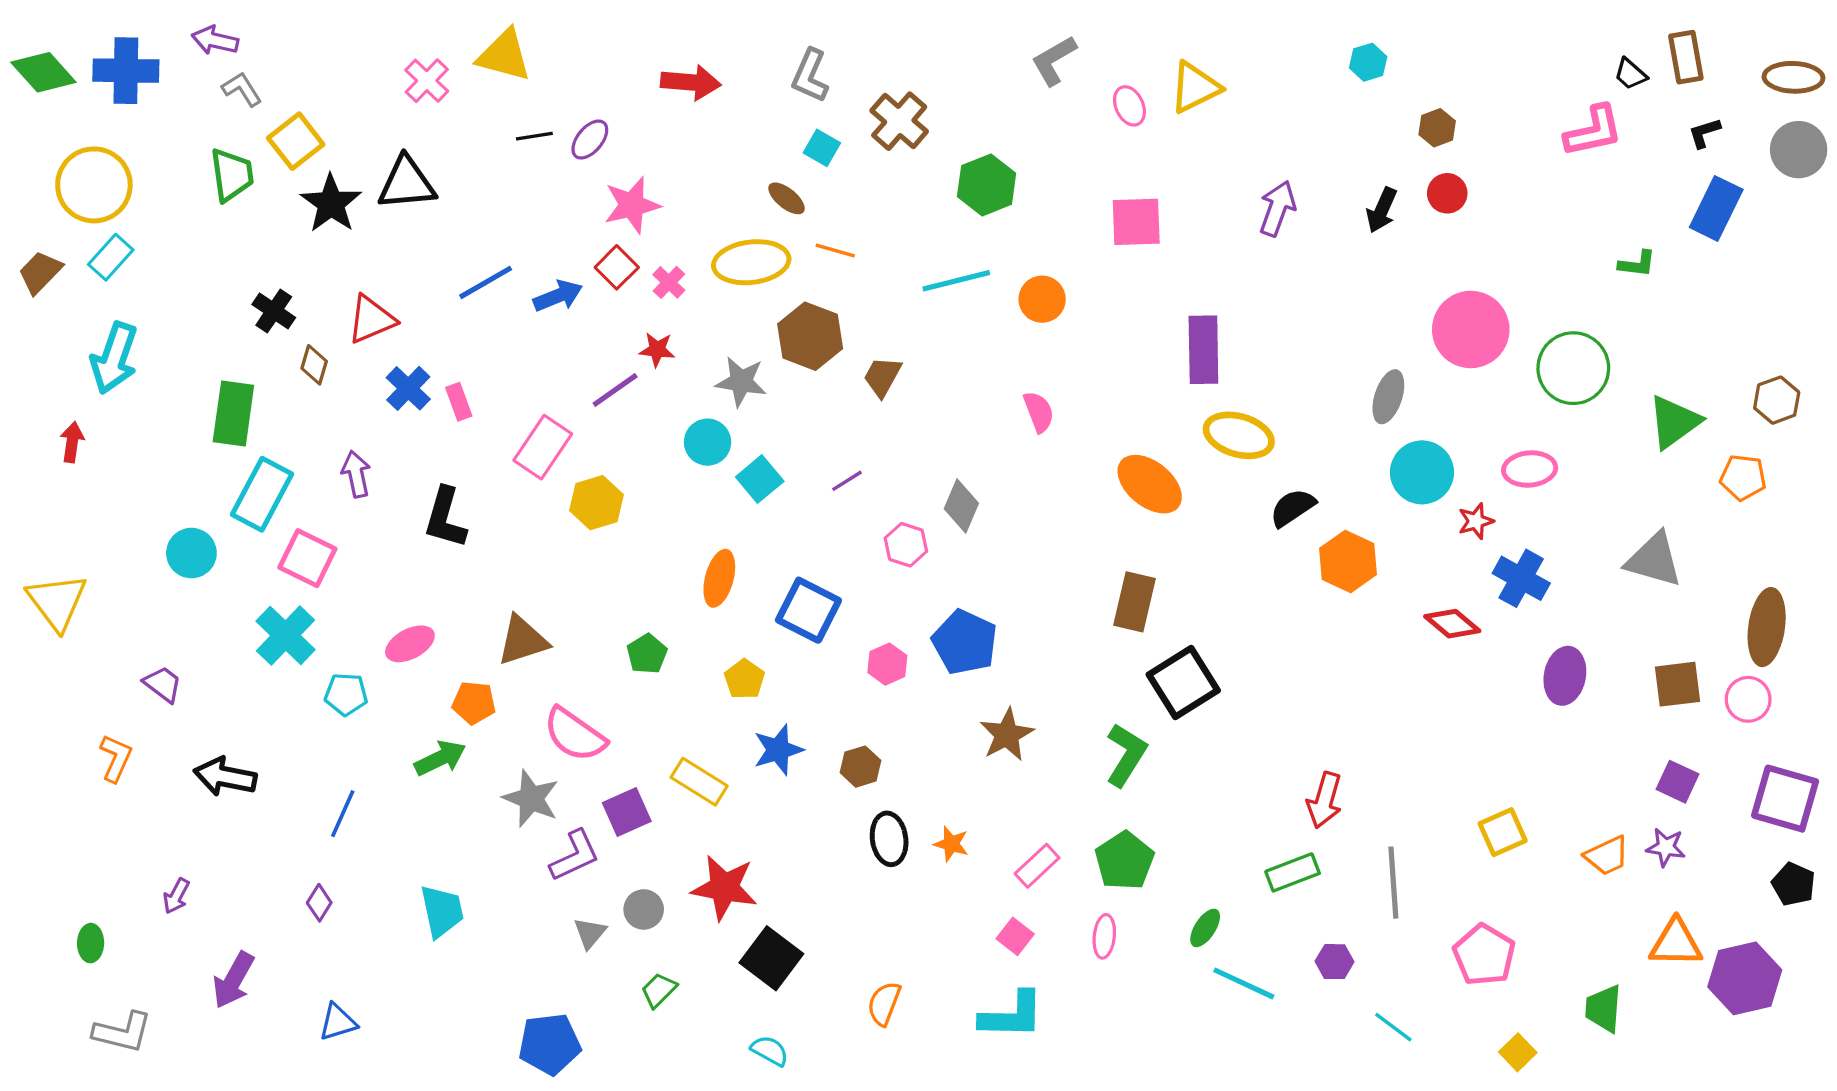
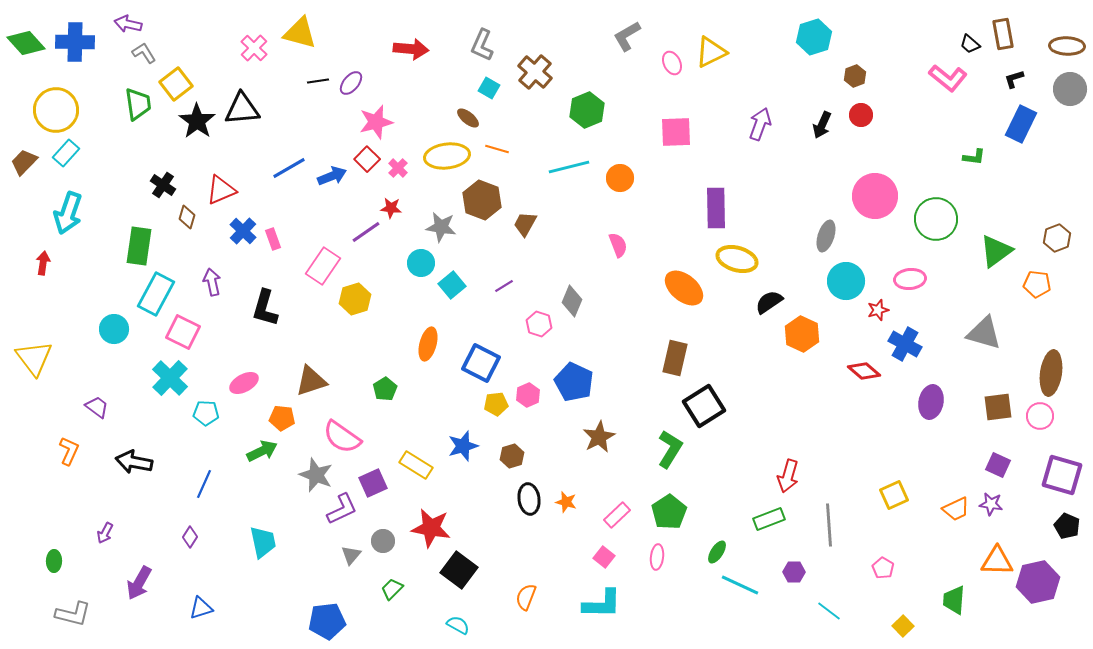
cyan hexagon: (1368, 62) -> (814, 37), size x1.6
pink L-shape: (1593, 131) -> (948, 78), turned 51
yellow pentagon: (745, 679) -> (496, 404), moved, turned 30
pink pentagon: (1484, 955) -> (883, 568), size x0.6

